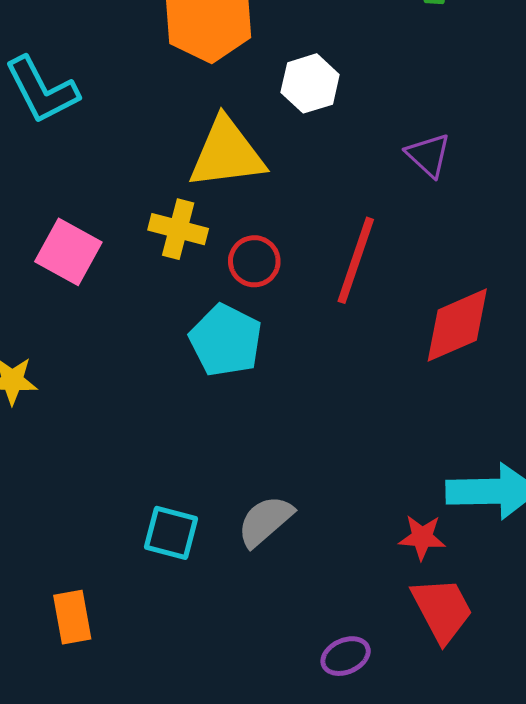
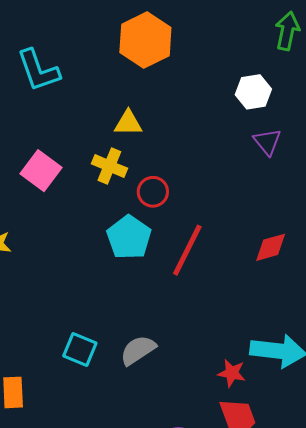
white hexagon: (310, 83) -> (253, 92), moved
yellow triangle: (227, 153) -> (128, 123), moved, size x0.6
red line: (356, 260) -> (187, 250), moved
red diamond: (457, 325) -> (271, 247), size x0.7

